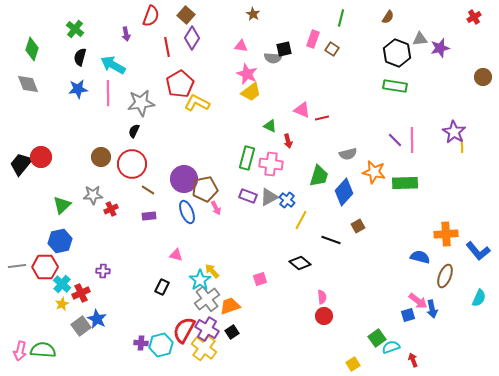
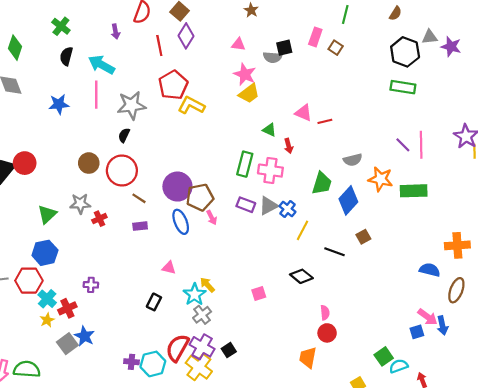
purple star: (440, 48) -> (451, 47), turned 30
blue star: (78, 89) -> (59, 104), moved
gray cross: (207, 299) -> (202, 315), size x0.7
orange trapezoid: (230, 306) -> (308, 358), moved, turned -60

